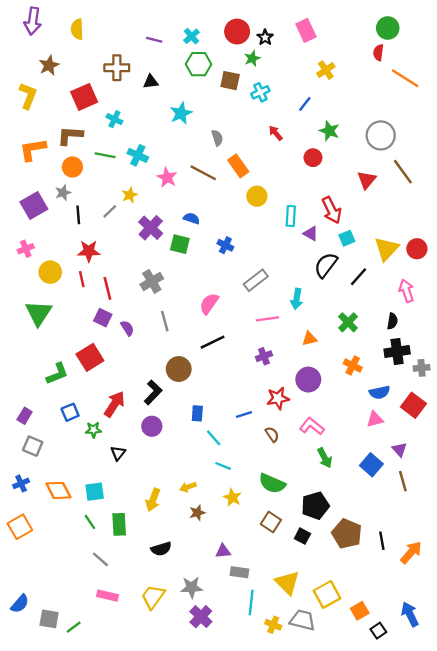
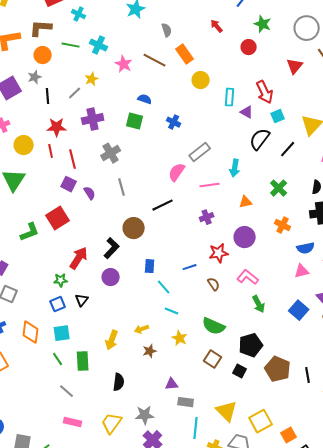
purple cross: (151, 228) -> (93, 119), moved, turned 35
pink semicircle: (209, 304) -> (177, 172), moved
blue square: (70, 412) -> (58, 304), moved
orange diamond: (58, 490) -> (31, 332), turned 35
black semicircle: (161, 549) -> (119, 382), turned -66

